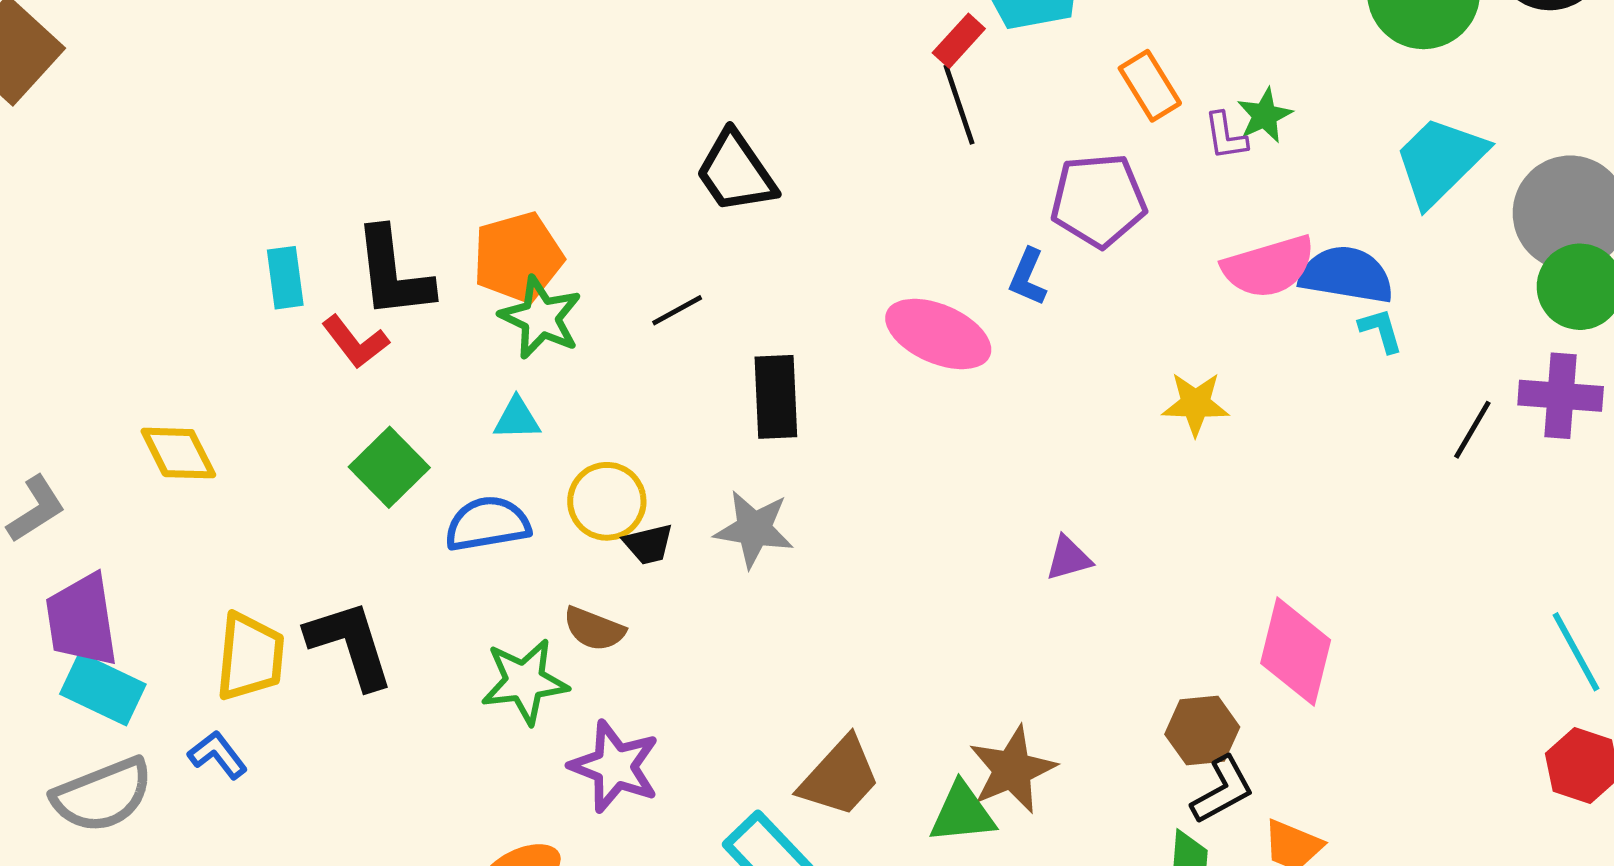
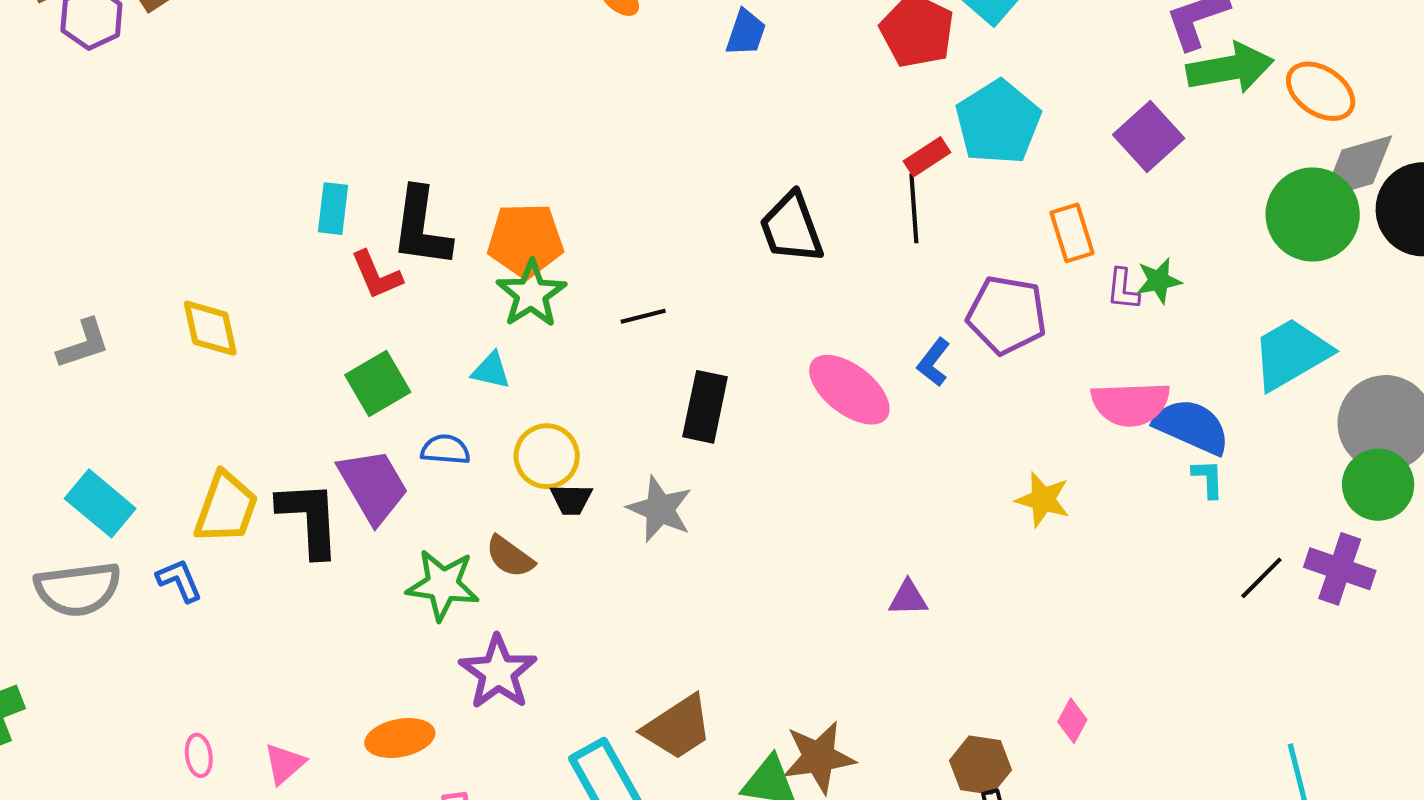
black trapezoid: (736, 172) -> (791, 228), moved
blue semicircle: (487, 524) -> (445, 450), size x0.7
purple trapezoid: (82, 620) -> (373, 486), moved, turned 144
pink diamond: (1296, 652) -> (1072, 721), size x0.5

